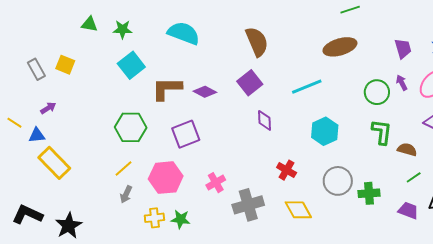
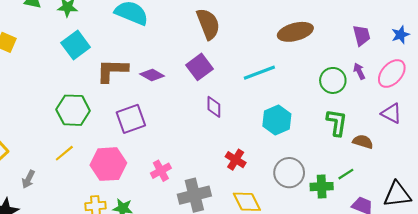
green line: (414, 177) -> (346, 174), moved
gray arrow: (126, 194) -> (28, 179), moved

